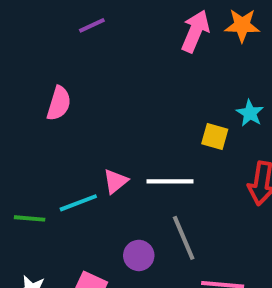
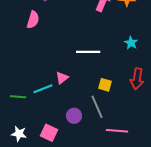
pink semicircle: (59, 103) -> (33, 20), moved
yellow square: (215, 137) -> (105, 85), moved
white line: (170, 181) -> (88, 52), moved

